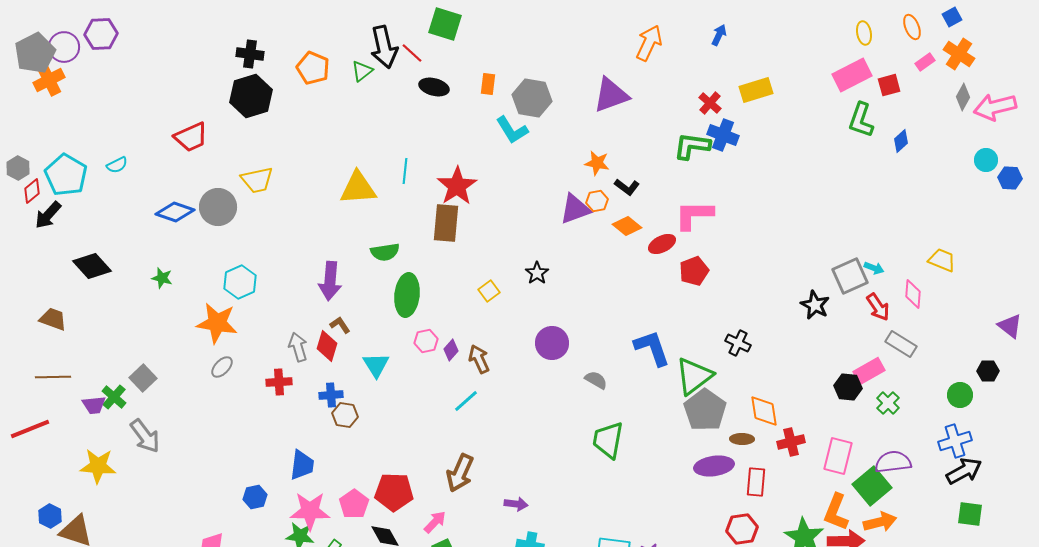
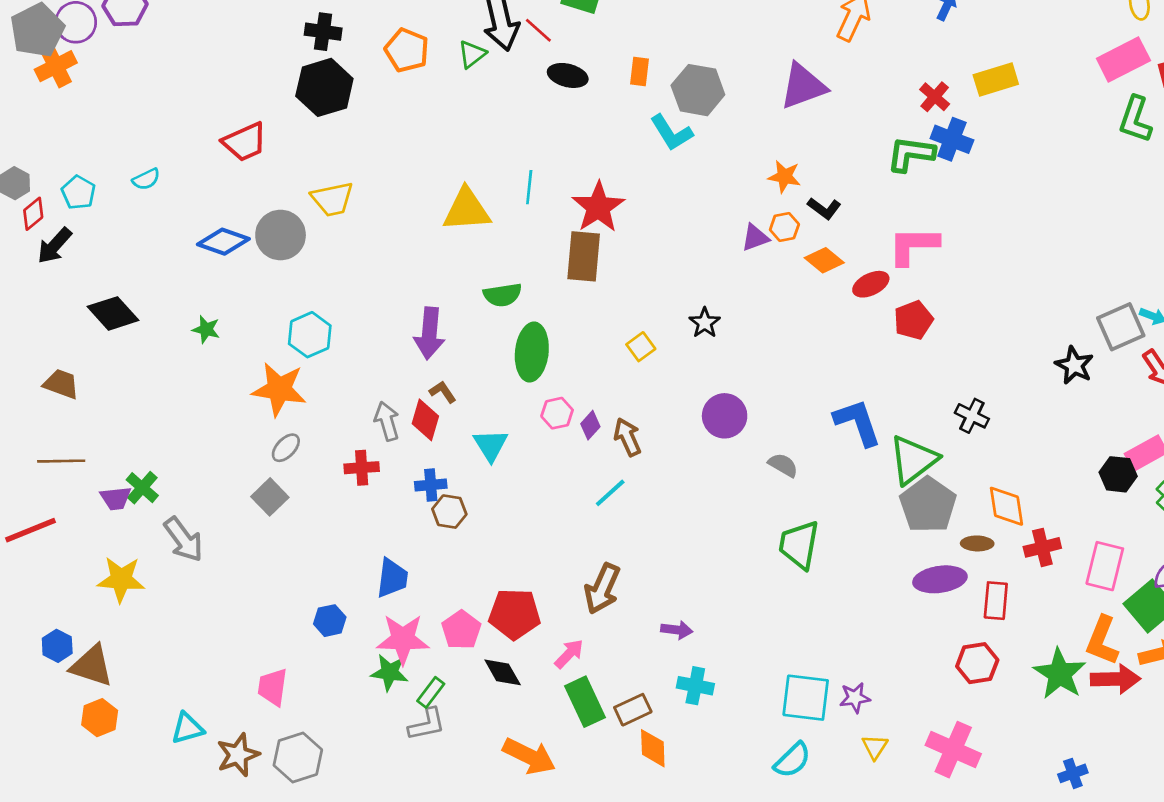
cyan pentagon: (66, 175) -> (78, 192), size x0.6
purple triangle: (575, 209) -> (755, 238), size x0.7
gray square: (143, 378) -> (270, 497), moved

